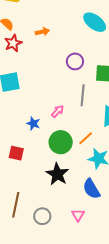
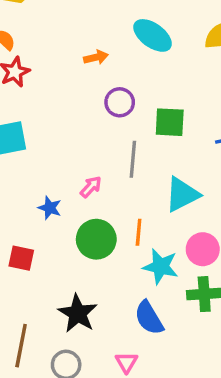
orange arrow: (42, 32) -> (96, 57), moved
orange line: (86, 138) -> (139, 232), turned -42
black star: (57, 174) -> (78, 313), moved

